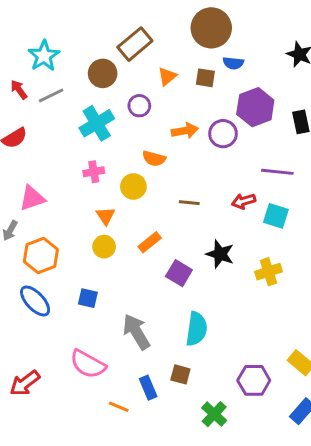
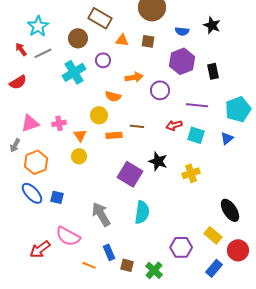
brown rectangle: (135, 44) -> (100, 18), turned 70
blue semicircle: (233, 63) -> (182, 31), moved
orange triangle: (167, 76) -> (122, 40), turned 48
purple circle: (223, 134) -> (160, 90), moved
pink cross: (94, 172) -> (59, 123), moved
orange rectangle: (150, 242) -> (114, 135), moved, turned 35
purple square: (179, 273) -> (130, 174), size x1.4
blue square: (88, 298) -> (57, 197), moved
brown square: (180, 374) -> (127, 265), moved
red arrow: (25, 383) -> (40, 249), moved

